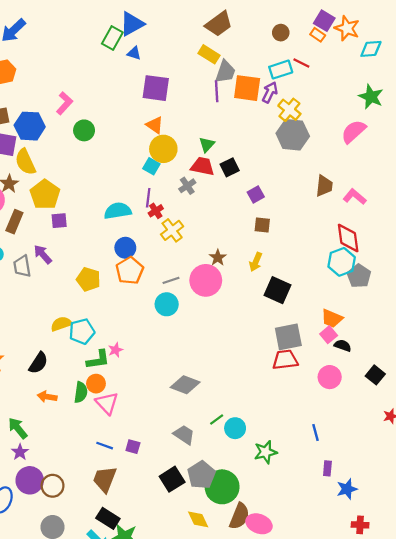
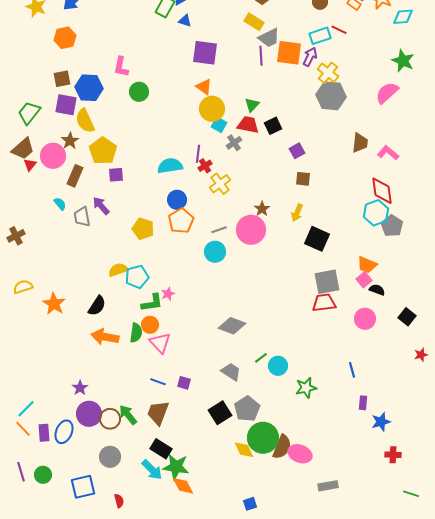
gray trapezoid: (225, 72) -> (269, 38), turned 45
pink L-shape: (64, 103) -> (121, 67), turned 150
cyan square: (151, 166) -> (219, 125), moved
orange arrow: (47, 397) -> (105, 337), size x1.5
green arrow: (18, 428) -> (128, 415), moved
green circle: (222, 487) -> (263, 438), moved

